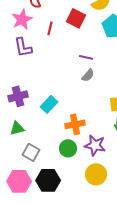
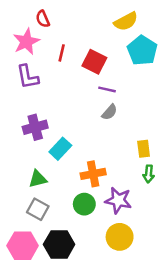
red square: (76, 18) -> (94, 62), moved
purple cross: (18, 96) -> (35, 127), moved
green triangle: (17, 128) -> (38, 179), moved

